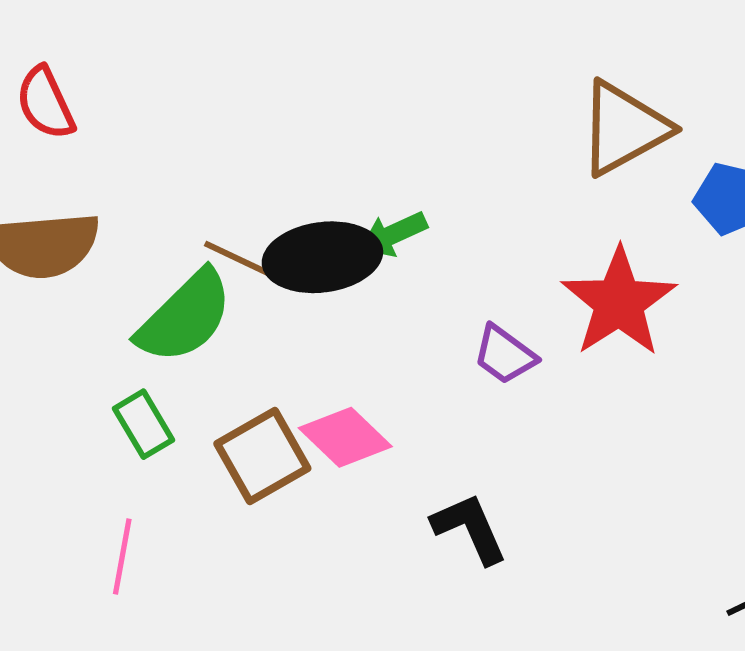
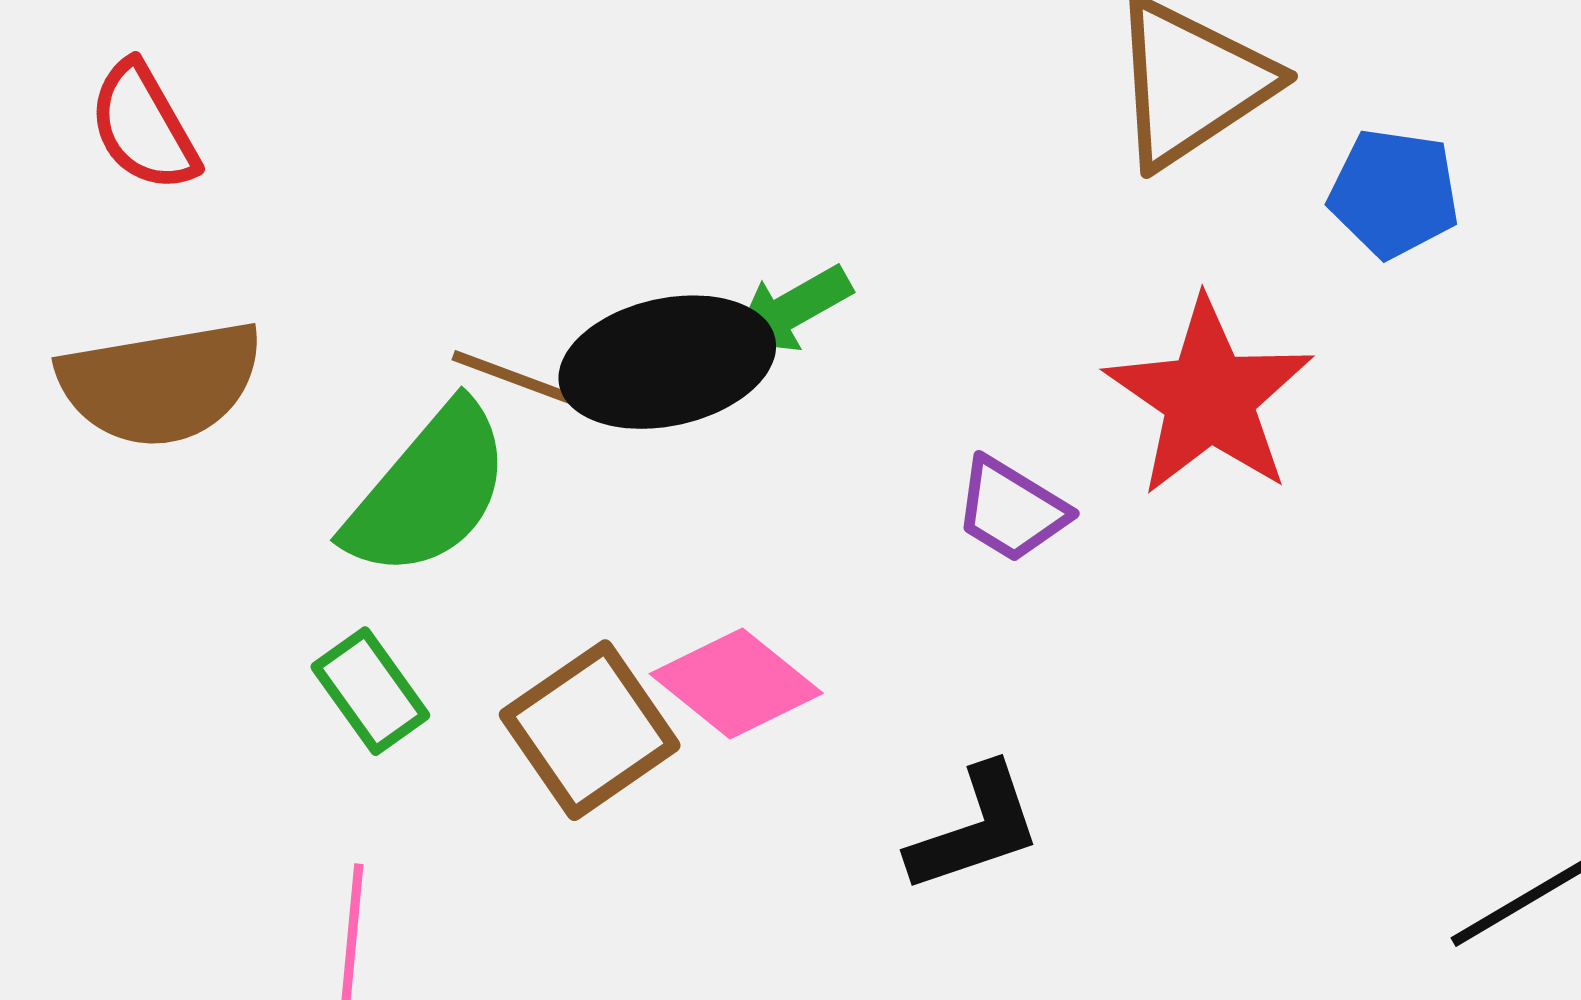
black L-shape: (470, 528) -> (975, 829), turned 100

